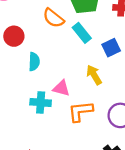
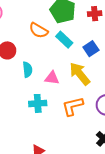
yellow arrow: (94, 75) -> (80, 74), size x1.4
pink triangle: (61, 88) -> (52, 78), moved

